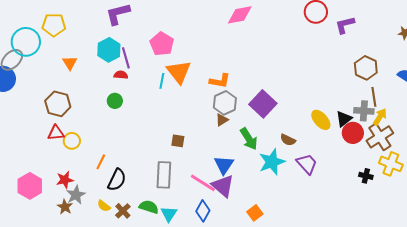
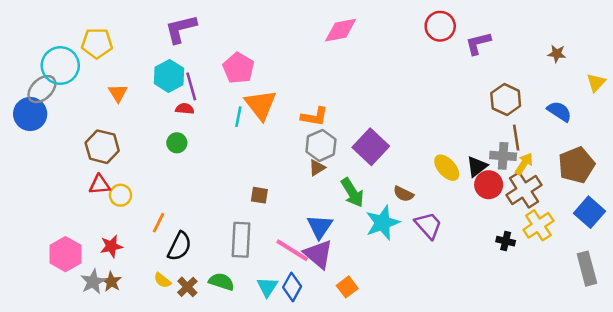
yellow cross: (391, 164) -> (538, 225), turned 35
gray star: (76, 195) -> (93, 282), moved
orange square: (255, 213) -> (347, 287), moved
cyan triangle: (169, 214) -> (267, 287), moved

